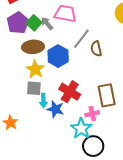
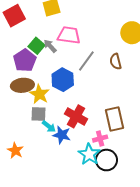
purple pentagon: (18, 23) -> (25, 60), moved
brown ellipse: (33, 47) -> (22, 85), moved
brown semicircle: (96, 49) -> (116, 62), moved
cyan arrow: (43, 101) -> (49, 126), turned -48
black circle: (93, 146) -> (106, 160), moved

